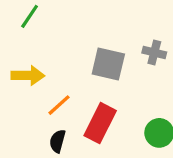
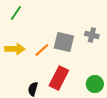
orange line: (59, 105) -> (42, 50), moved

